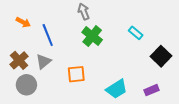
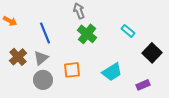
orange arrow: (23, 22) -> (10, 21), moved
gray circle: (26, 85) -> (43, 80), moved
cyan trapezoid: (117, 89) -> (112, 72), moved

